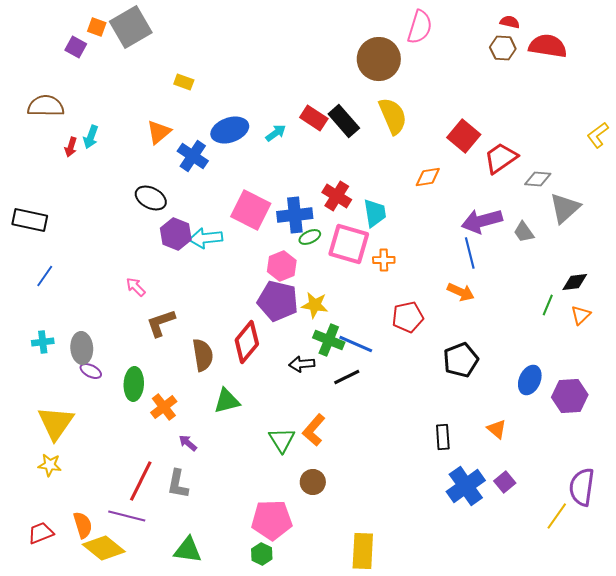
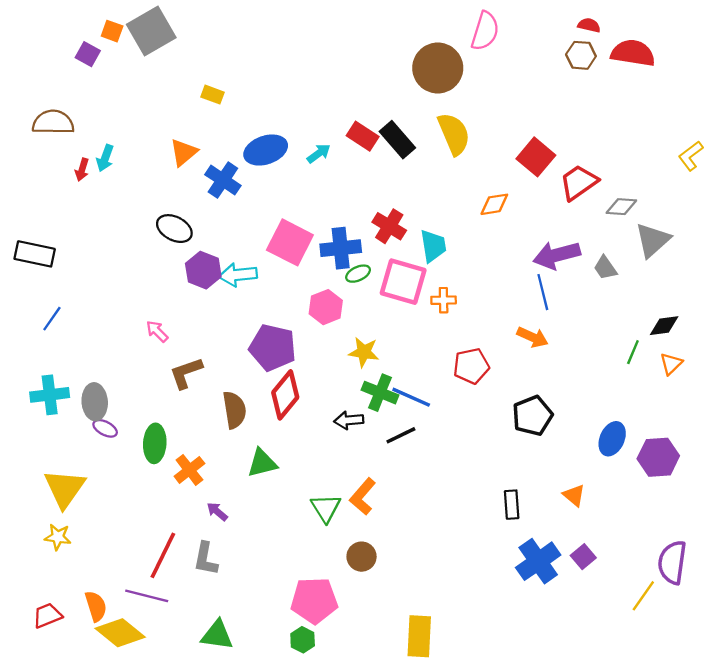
purple pentagon: (278, 301) -> (273, 348), moved
cyan cross: (43, 342) -> (50, 395), size x1.5

